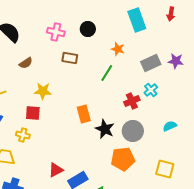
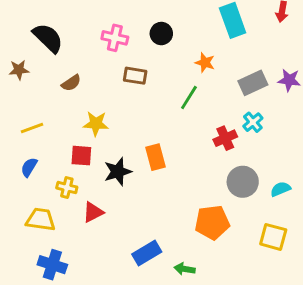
cyan semicircle: (170, 126) -> (280, 189), moved
black star: (105, 129) -> (118, 172), moved, turned 30
gray circle: (133, 131) -> (243, 182), moved
red triangle: (56, 170) -> (93, 212), moved

